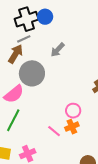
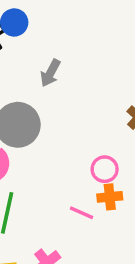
orange cross: (72, 127) -> (110, 197), turned 32

